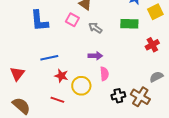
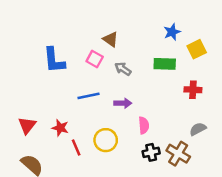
red cross: (152, 45) -> (193, 90), turned 32
blue line: (49, 58) -> (88, 96), moved
pink semicircle: (104, 74) -> (144, 125), moved
red star: (61, 76) -> (60, 128), moved
red line: (57, 100) -> (76, 147), moved, turned 48

